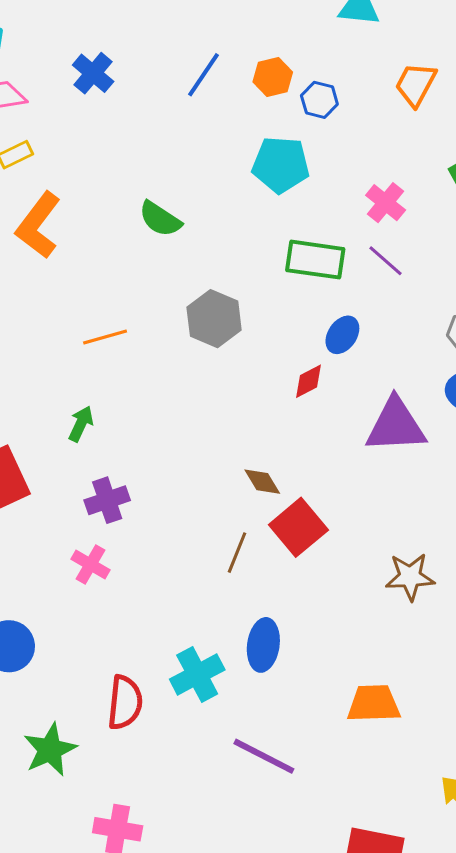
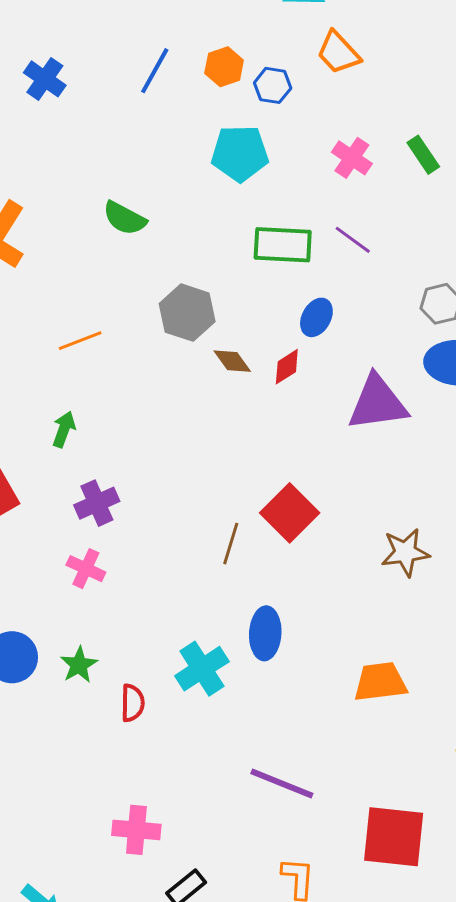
orange trapezoid: (416, 84) -> (338, 53), moved, turned -66
pink cross: (386, 203) -> (352, 158), moved
brown diamond: (262, 482) -> (232, 361), moved
red semicircle: (125, 702) -> (132, 703), size x0.7
green star: (50, 750) -> (79, 665), moved, size x0.7
purple line: (264, 756) -> (282, 784), moved

